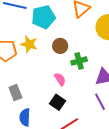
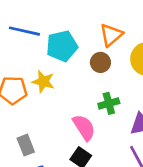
brown circle: (60, 46) -> (100, 62), moved
pink semicircle: (60, 79) -> (84, 127), size x1.5

